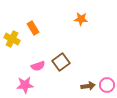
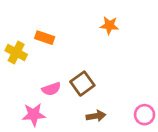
orange rectangle: (33, 28) -> (45, 38), turned -40
brown arrow: (88, 86) -> (96, 116), moved

